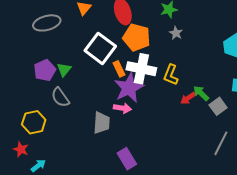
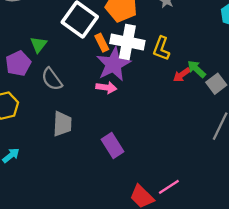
purple pentagon: (45, 70) -> (18, 63), moved
gray semicircle: (60, 97) -> (52, 79), moved
gray trapezoid: (102, 123) -> (62, 124), moved

